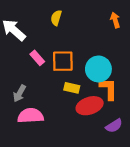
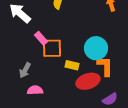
orange square: (63, 61) -> (52, 48), moved
pink semicircle: (31, 116) -> (35, 90), size x0.7

